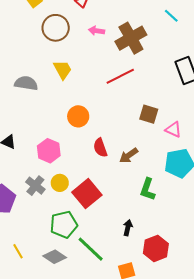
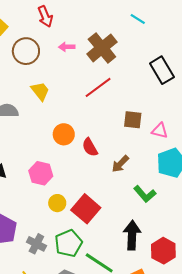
red semicircle: (100, 148) -> (90, 147), moved
gray cross: (35, 186) -> (36, 244), moved
green L-shape: (148, 189) -> (145, 194), turned -50
black arrow: (128, 228) -> (132, 235), size x1.8

